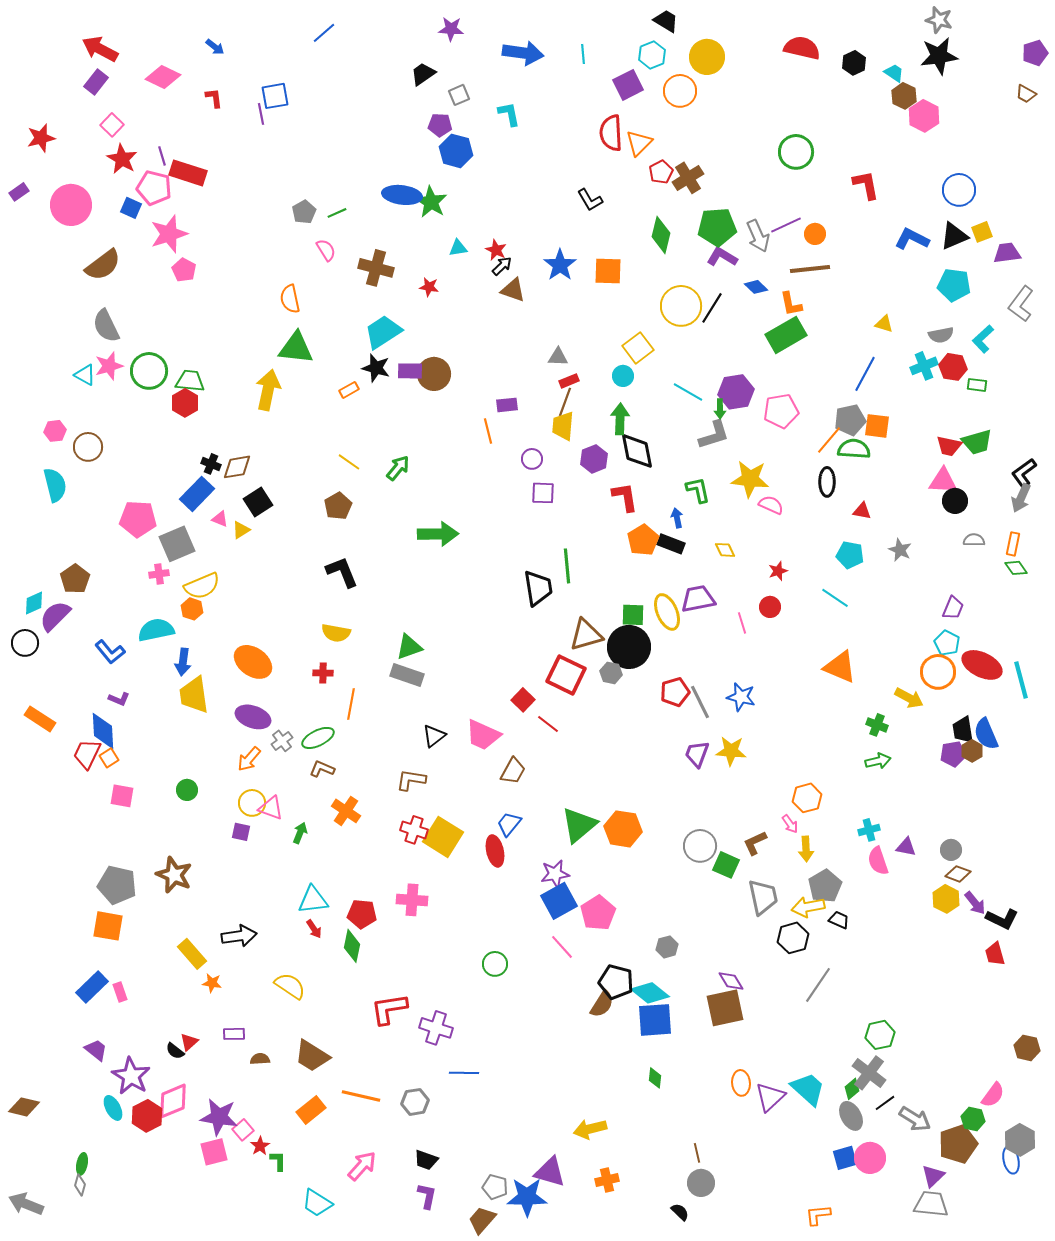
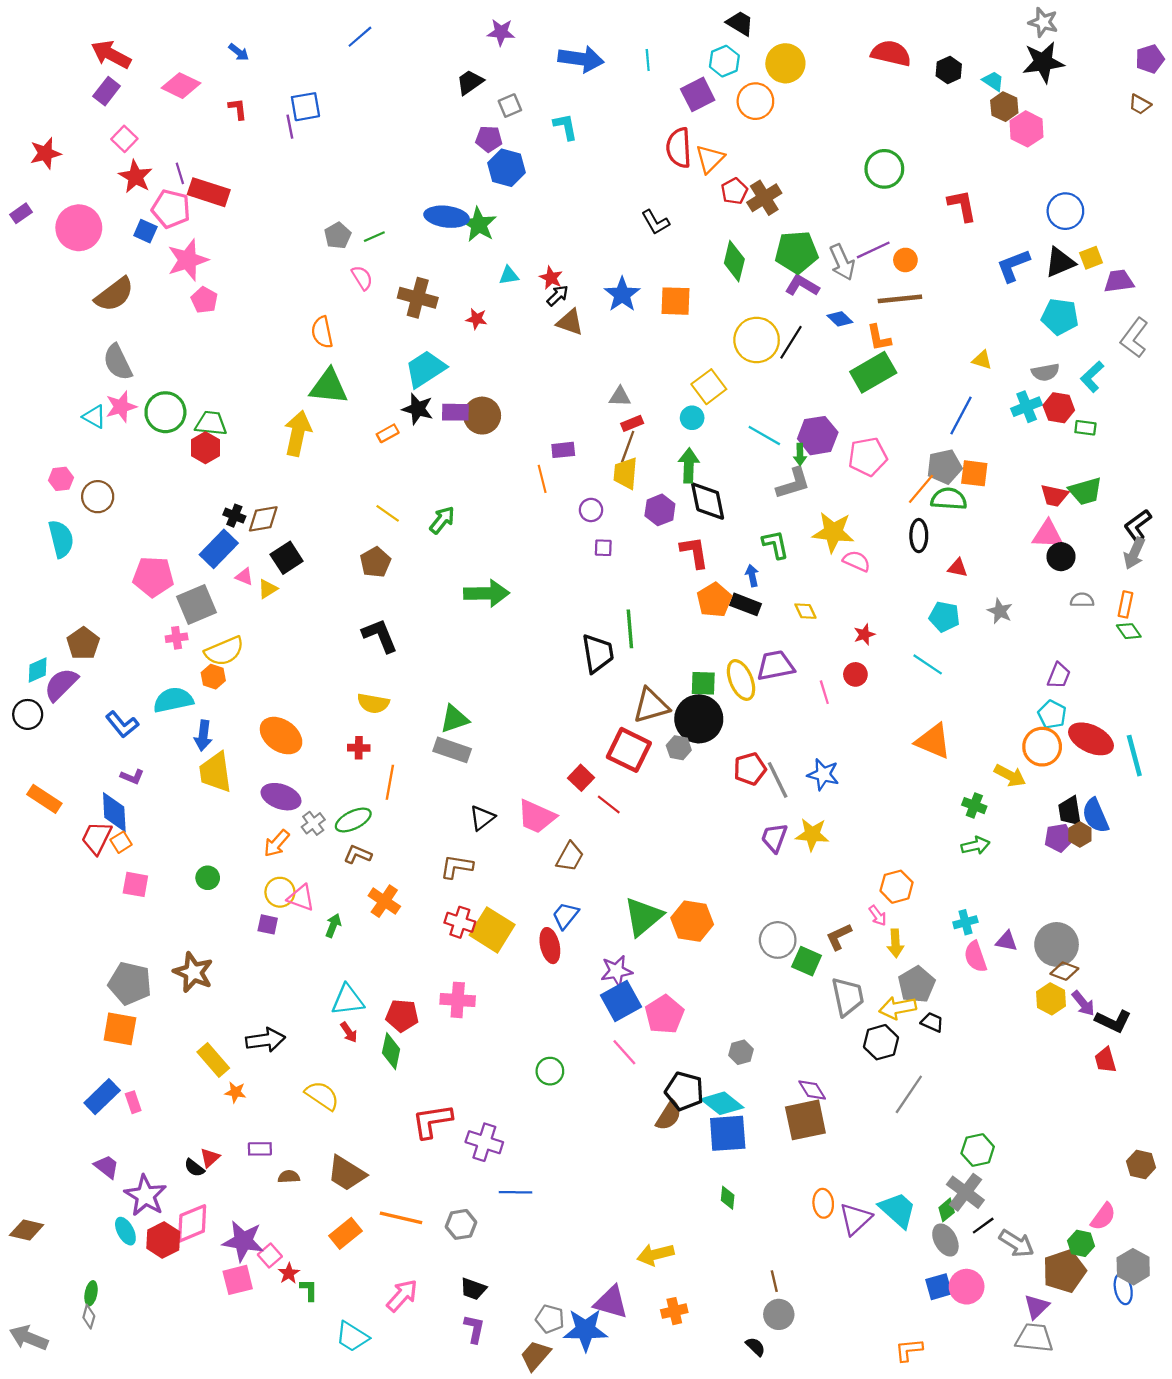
blue L-shape: (912, 239) -> (1013, 266), turned -48
purple square: (543, 493) -> (603, 548), size x0.7
gray circle: (951, 850) -> (1057, 944), size x1.8

